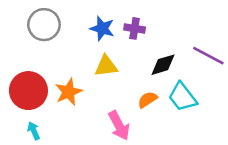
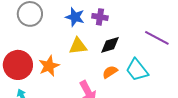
black diamond: (163, 65) -> (110, 45), moved

